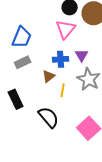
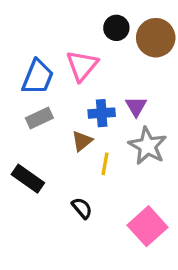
pink triangle: (66, 29) -> (82, 66), moved
black rectangle: (16, 99) -> (28, 179), turned -30
black semicircle: (49, 117) -> (82, 208), size x0.6

